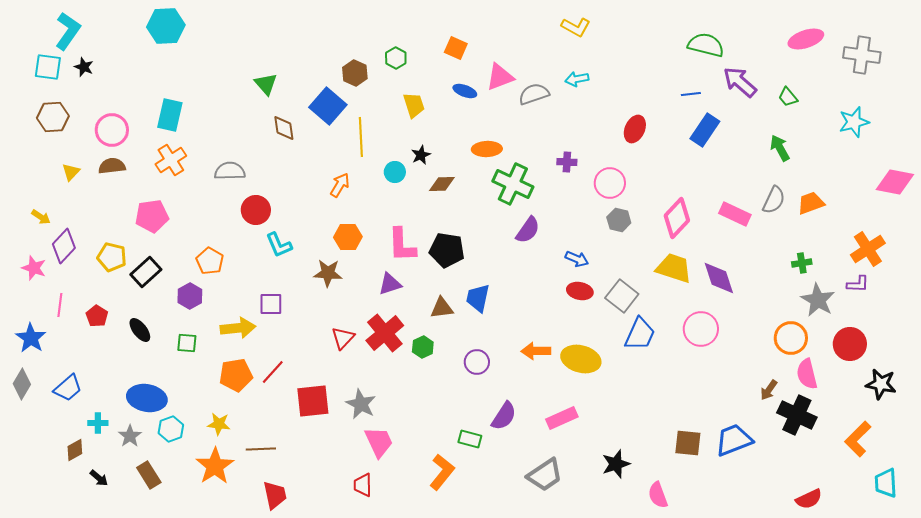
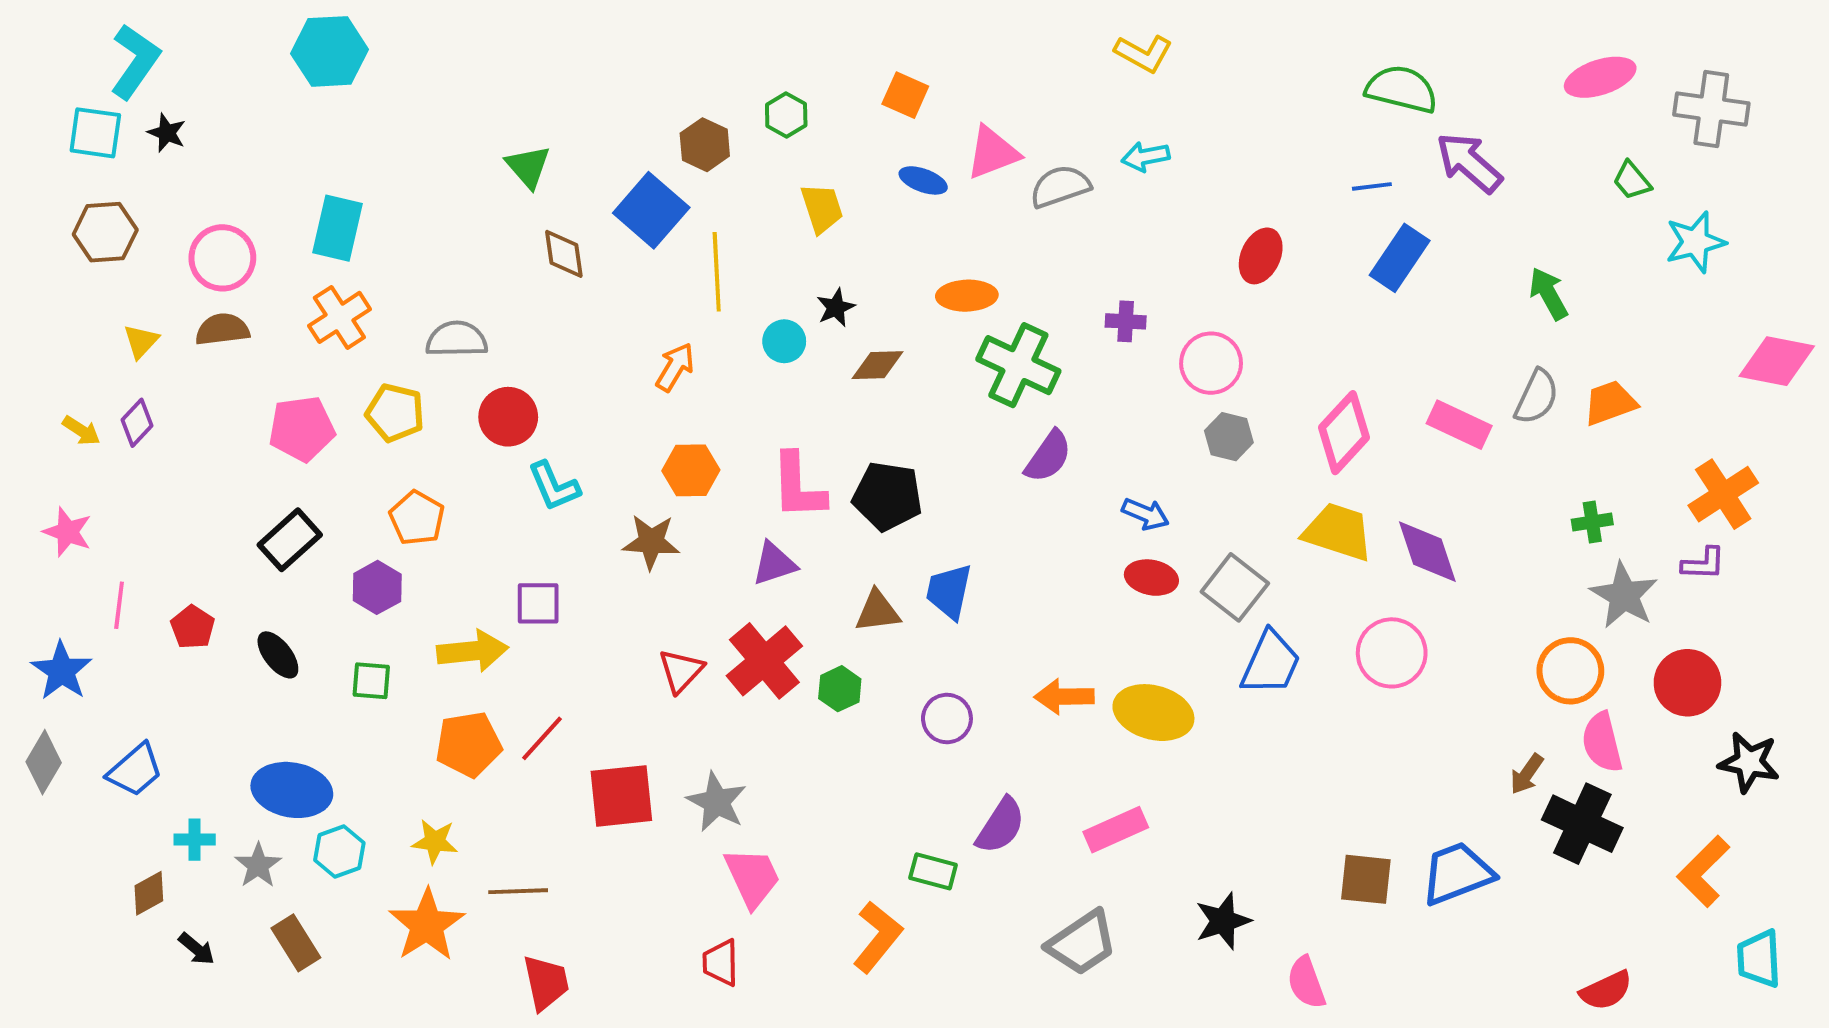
green trapezoid: (788, 97) -> (1632, 180), moved
purple diamond: (64, 246) -> (137, 423), moved, size x0.7
yellow pentagon: (112, 257) -> (395, 413), moved

